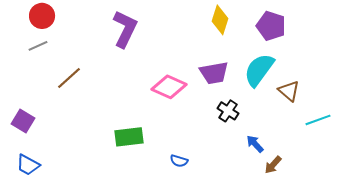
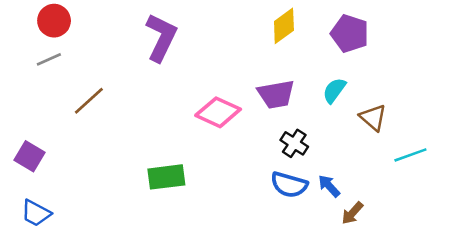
yellow diamond: (220, 20) -> (284, 26), turned 36
cyan semicircle: (259, 70) -> (334, 90), size x0.6
blue semicircle: (179, 161) -> (289, 185), moved, size x1.6

